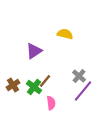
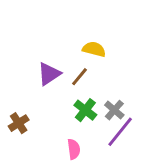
brown line: (45, 81) -> (80, 77), moved
green cross: (34, 87) -> (85, 110), moved

